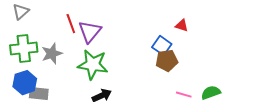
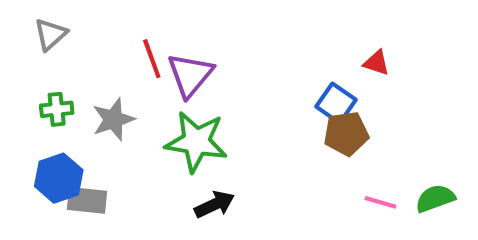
green cross: (24, 49) -> (57, 109), size x0.6

